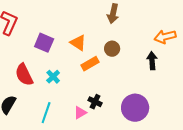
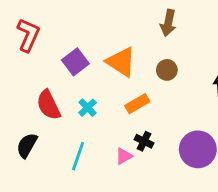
purple square: (44, 43) -> (75, 62), turned 30
orange triangle: (78, 43) -> (121, 62), size x1.4
orange rectangle: (90, 64) -> (137, 104), moved

